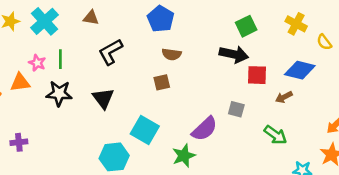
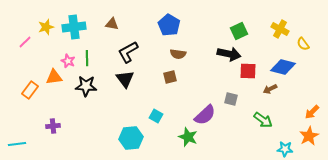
cyan cross: (45, 21) -> (74, 27), turned 35
black triangle: (103, 98) -> (125, 79), moved
cyan square: (145, 130) -> (156, 116), size x0.6
green star: (184, 156) -> (188, 137), turned -30

